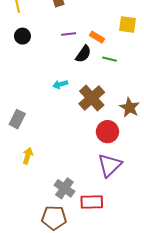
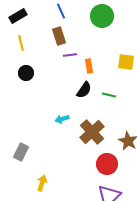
purple line: (69, 34) -> (70, 55), moved
orange rectangle: (97, 37) -> (89, 66), moved, turned 48
yellow arrow: (28, 156) -> (42, 183), moved

